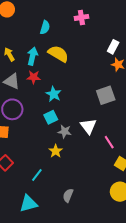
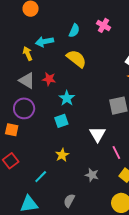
pink cross: (81, 17) -> (104, 25), turned 32
cyan semicircle: (45, 27) -> (74, 31), moved
cyan arrow: (32, 56) -> (44, 42), moved, turned -120
gray star: (65, 132) -> (92, 175), moved

